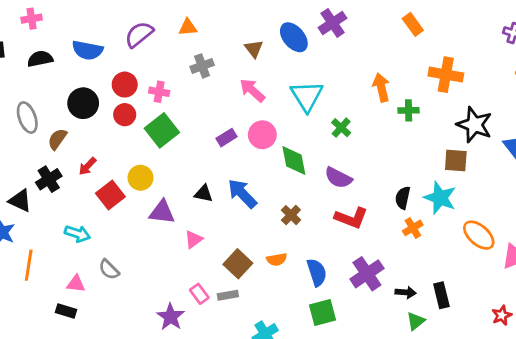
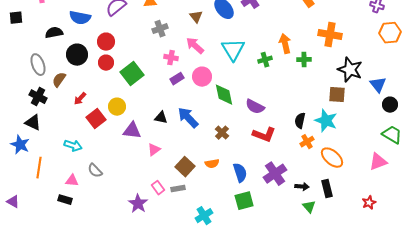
black semicircle: (40, 59) -> (54, 33), moved
pink cross: (159, 92) -> (171, 58), moved
green cross: (341, 128) -> (265, 60), moved, turned 32
black cross: (49, 179) -> (38, 97), moved, turned -30
orange ellipse: (479, 235) -> (332, 158), moved
green triangle: (416, 321) -> (309, 207), turned -32

